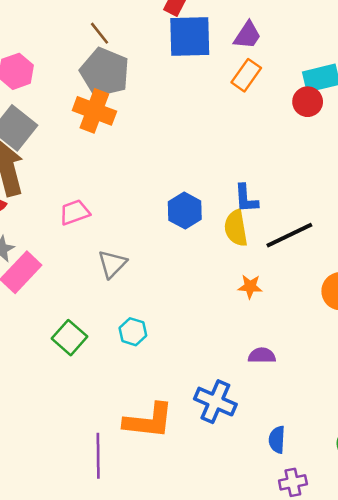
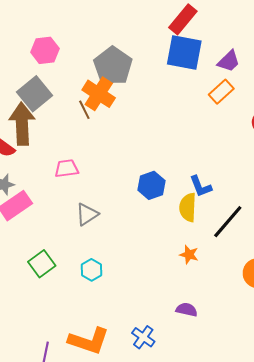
brown line: (99, 33) -> (84, 110), moved
blue L-shape: (246, 198) -> (201, 186), turned -30
black line: (289, 235) -> (228, 222), turned -36
blue cross: (215, 402) -> (143, 337), size x0.7

